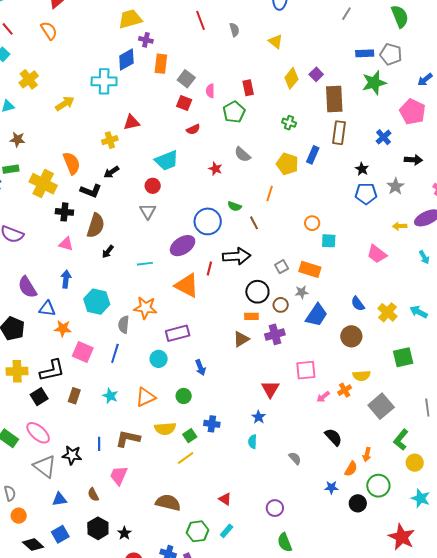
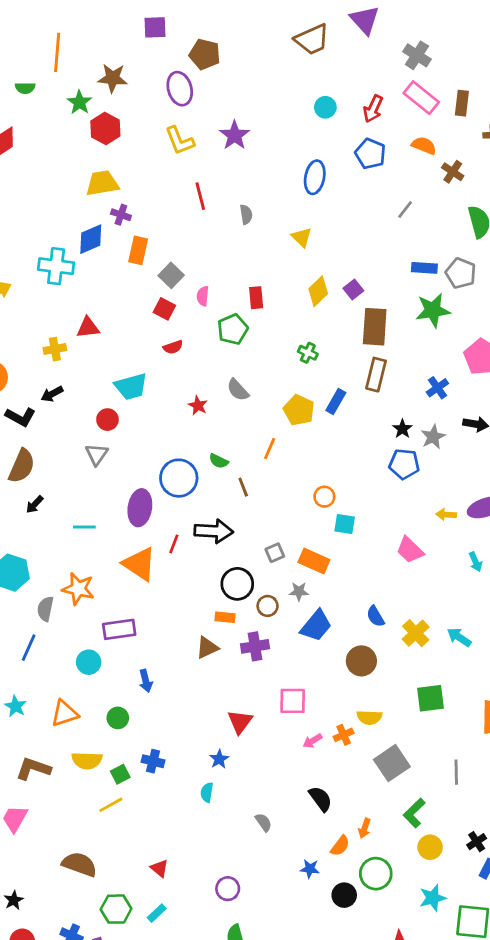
gray star: (395, 186) -> (433, 437), moved
purple ellipse: (183, 246) -> (140, 508), turned -55
cyan star: (421, 498) -> (433, 898), turned 30

